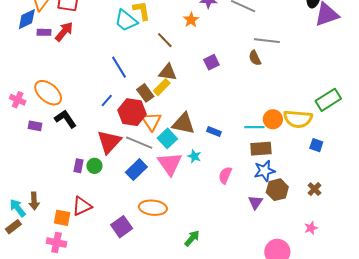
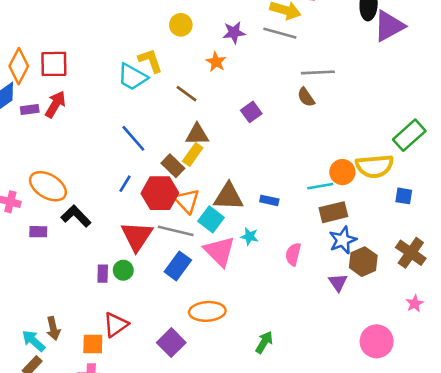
brown cross: (314, 189) -> (411, 253), size x1.6

